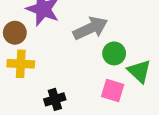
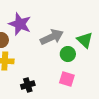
green triangle: (139, 71) -> (85, 40), moved

